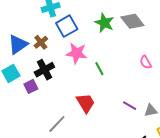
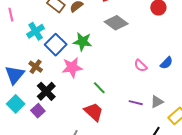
green star: (104, 23) -> (83, 42), moved
pink semicircle: (146, 62) -> (141, 66), moved
green line: (99, 69) -> (99, 88), moved

